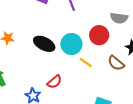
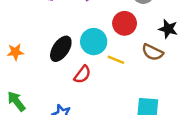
black ellipse: (44, 44) -> (61, 49), turned -70
red semicircle: (54, 82) -> (82, 74), moved

